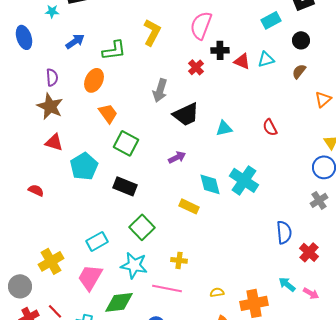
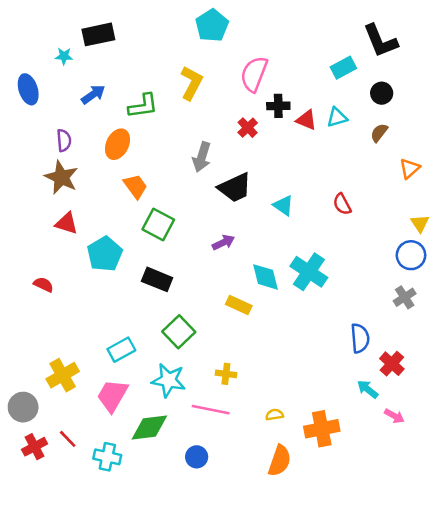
cyan triangle: (224, 128) -> (283, 205), turned 48
cyan arrow: (287, 284) -> (368, 389), moved

